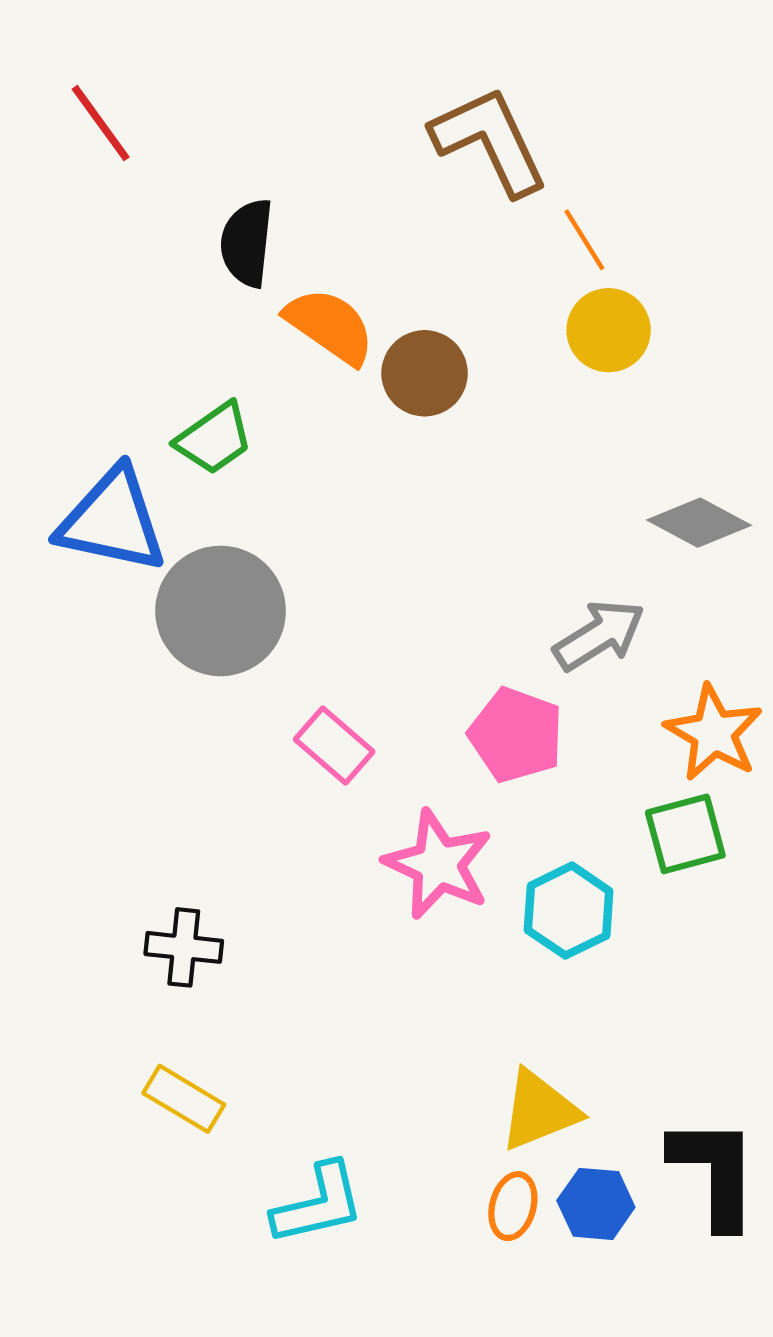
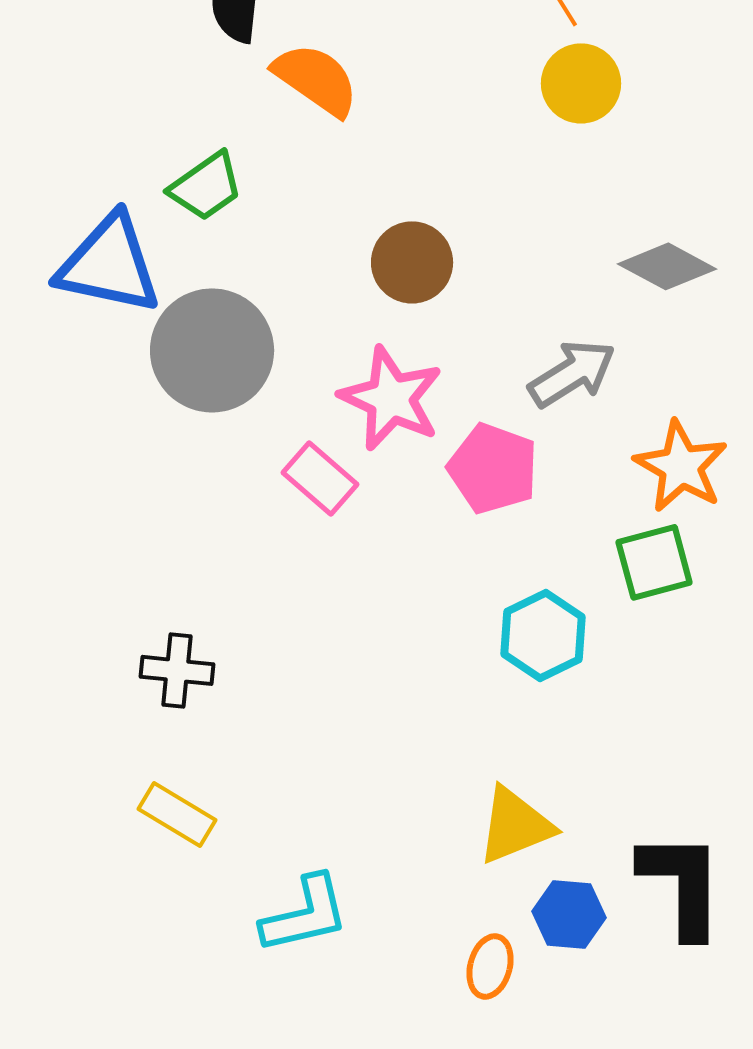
brown circle: (425, 373) -> (412, 262), moved
pink star: (438, 864) -> (391, 398), moved
orange ellipse: (513, 1206) -> (490, 966), moved

